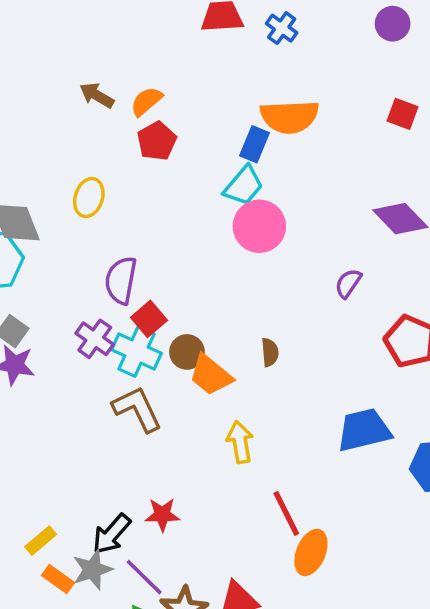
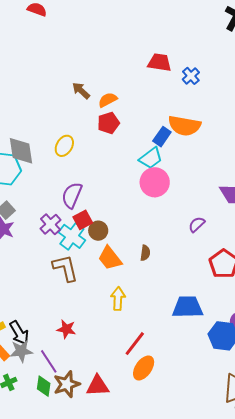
brown circle: (187, 352) -> (98, 231), moved
red line: (286, 513) -> (135, 344), turned 52
black arrow: (112, 534) -> (19, 333), moved, turned -85

